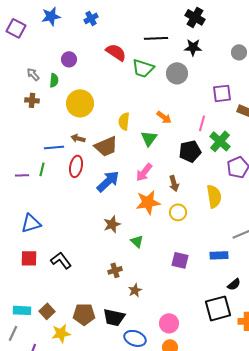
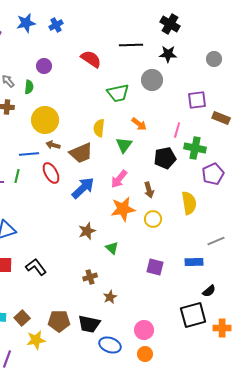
blue cross: (91, 18) -> (56, 25), moved
green trapezoid: (143, 68) -> (118, 93), moved, turned -30
yellow circle: (80, 103) -> (45, 120), moved
green cross: (220, 141) -> (195, 148), turned -30
red ellipse: (76, 166) -> (51, 173), turned -40

